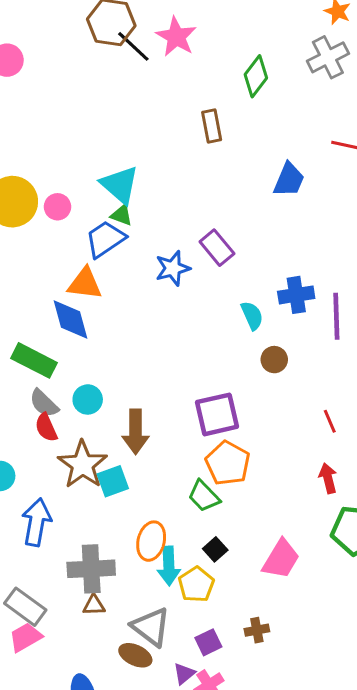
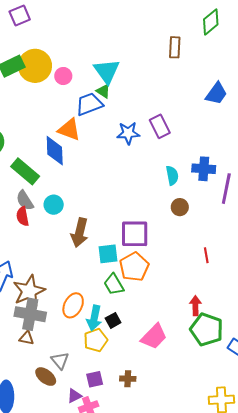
brown star: (83, 465) -> (29, 291), moved
red arrow: (328, 478) -> (195, 306), moved
cyan square: (113, 481) -> (108, 254), moved
cyan arrow: (169, 566) -> (94, 318), moved
gray triangle: (151, 627) -> (60, 361), size x0.7

